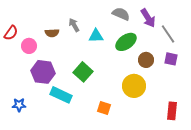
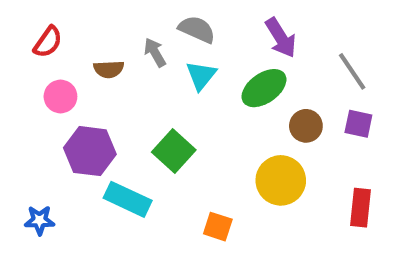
gray semicircle: (121, 14) -> (197, 29), moved
purple arrow: (148, 18) -> (281, 38), moved
red semicircle: (11, 33) -> (48, 42), moved
cyan triangle: (96, 36) -> (201, 76), turned -49
red rectangle: (172, 111) -> (360, 208), moved

